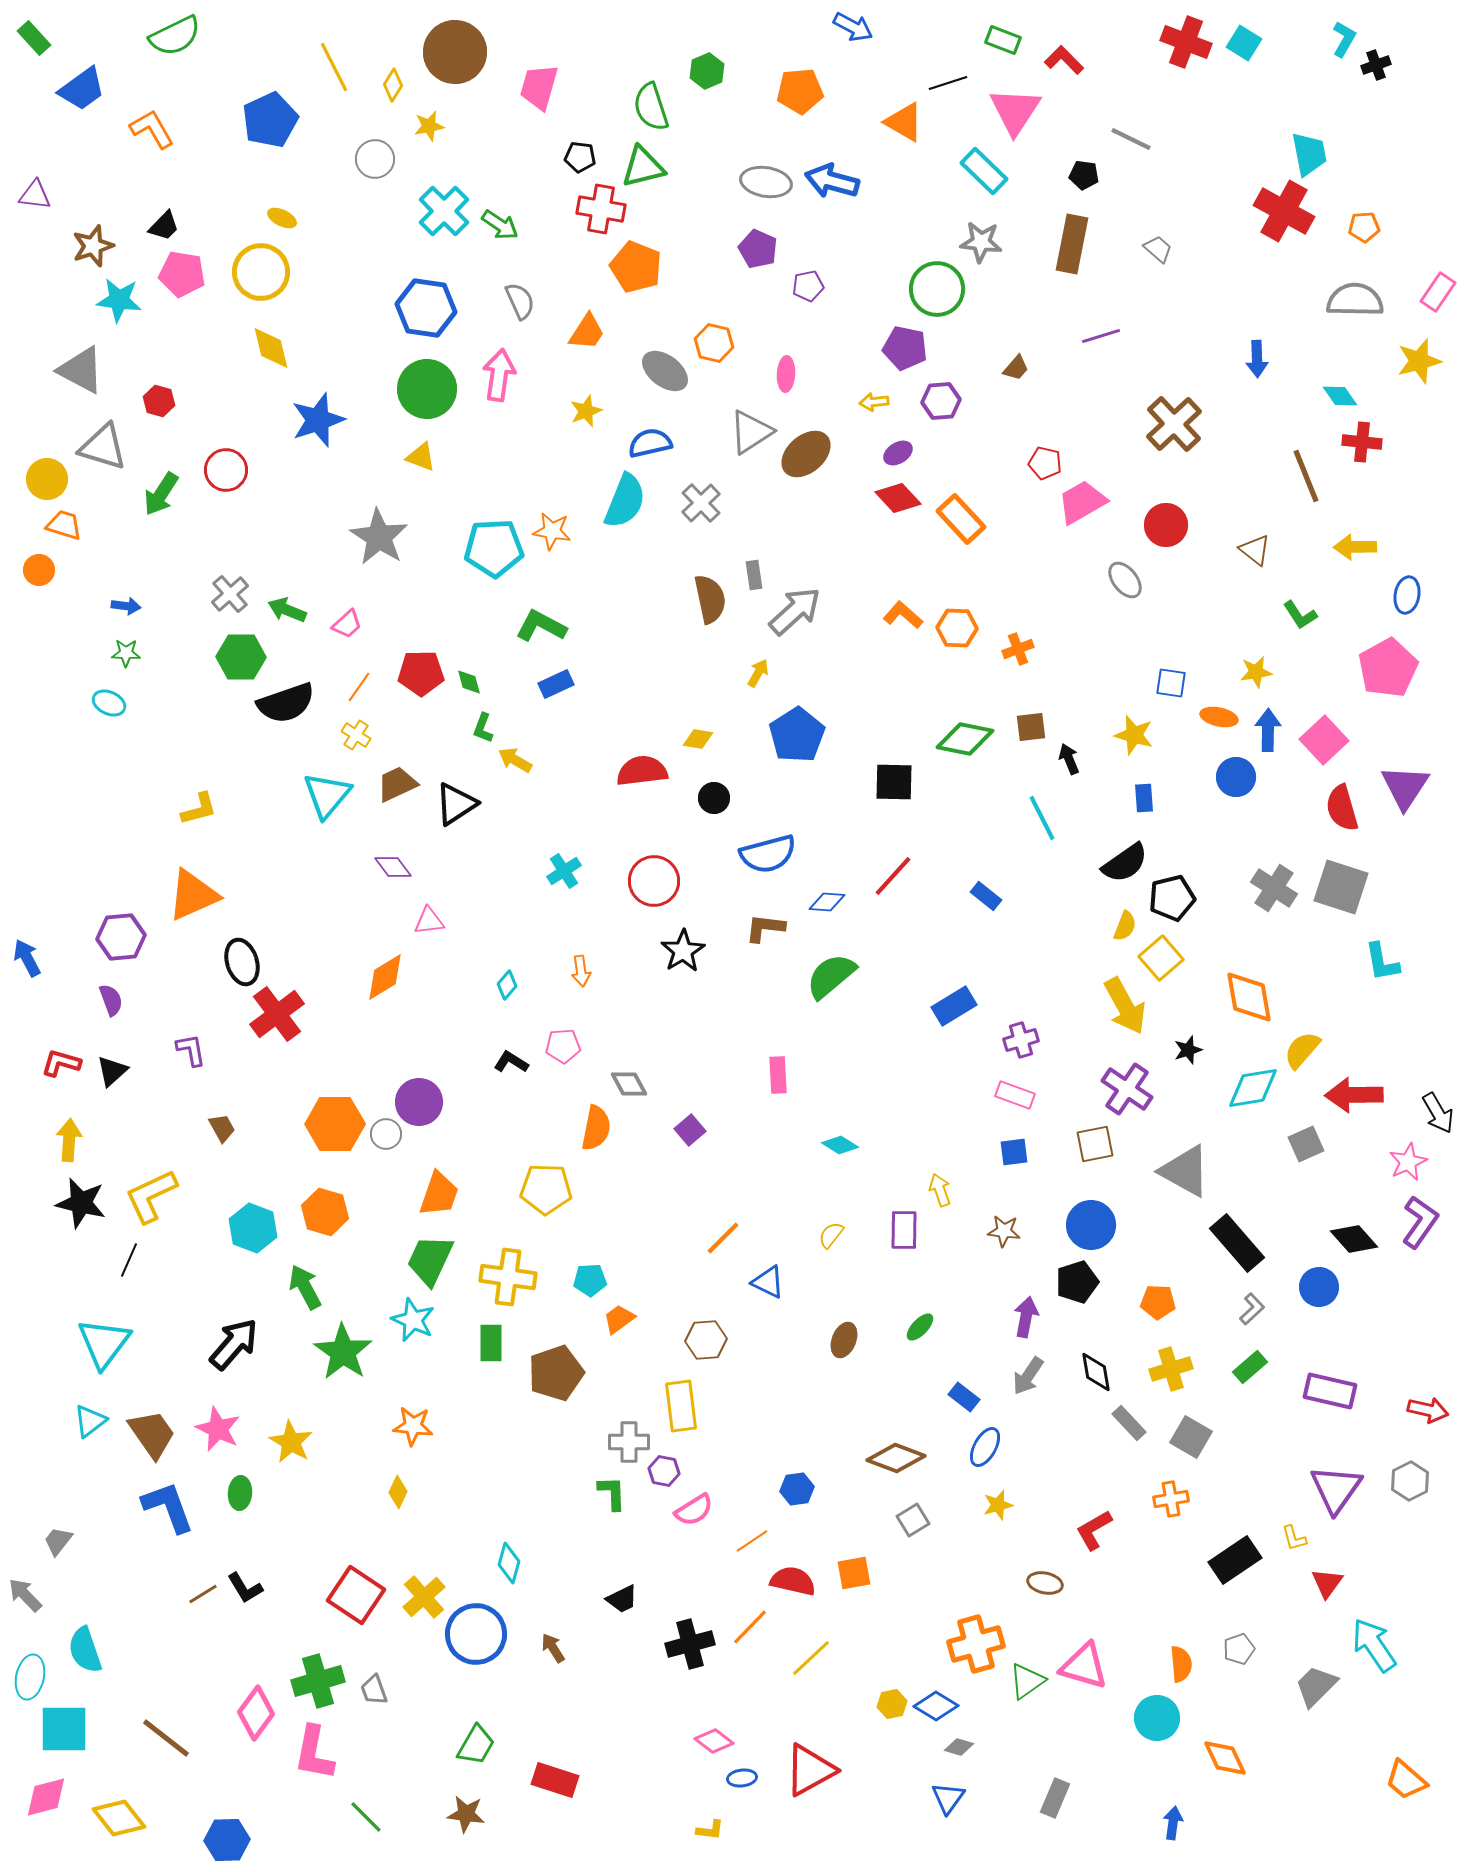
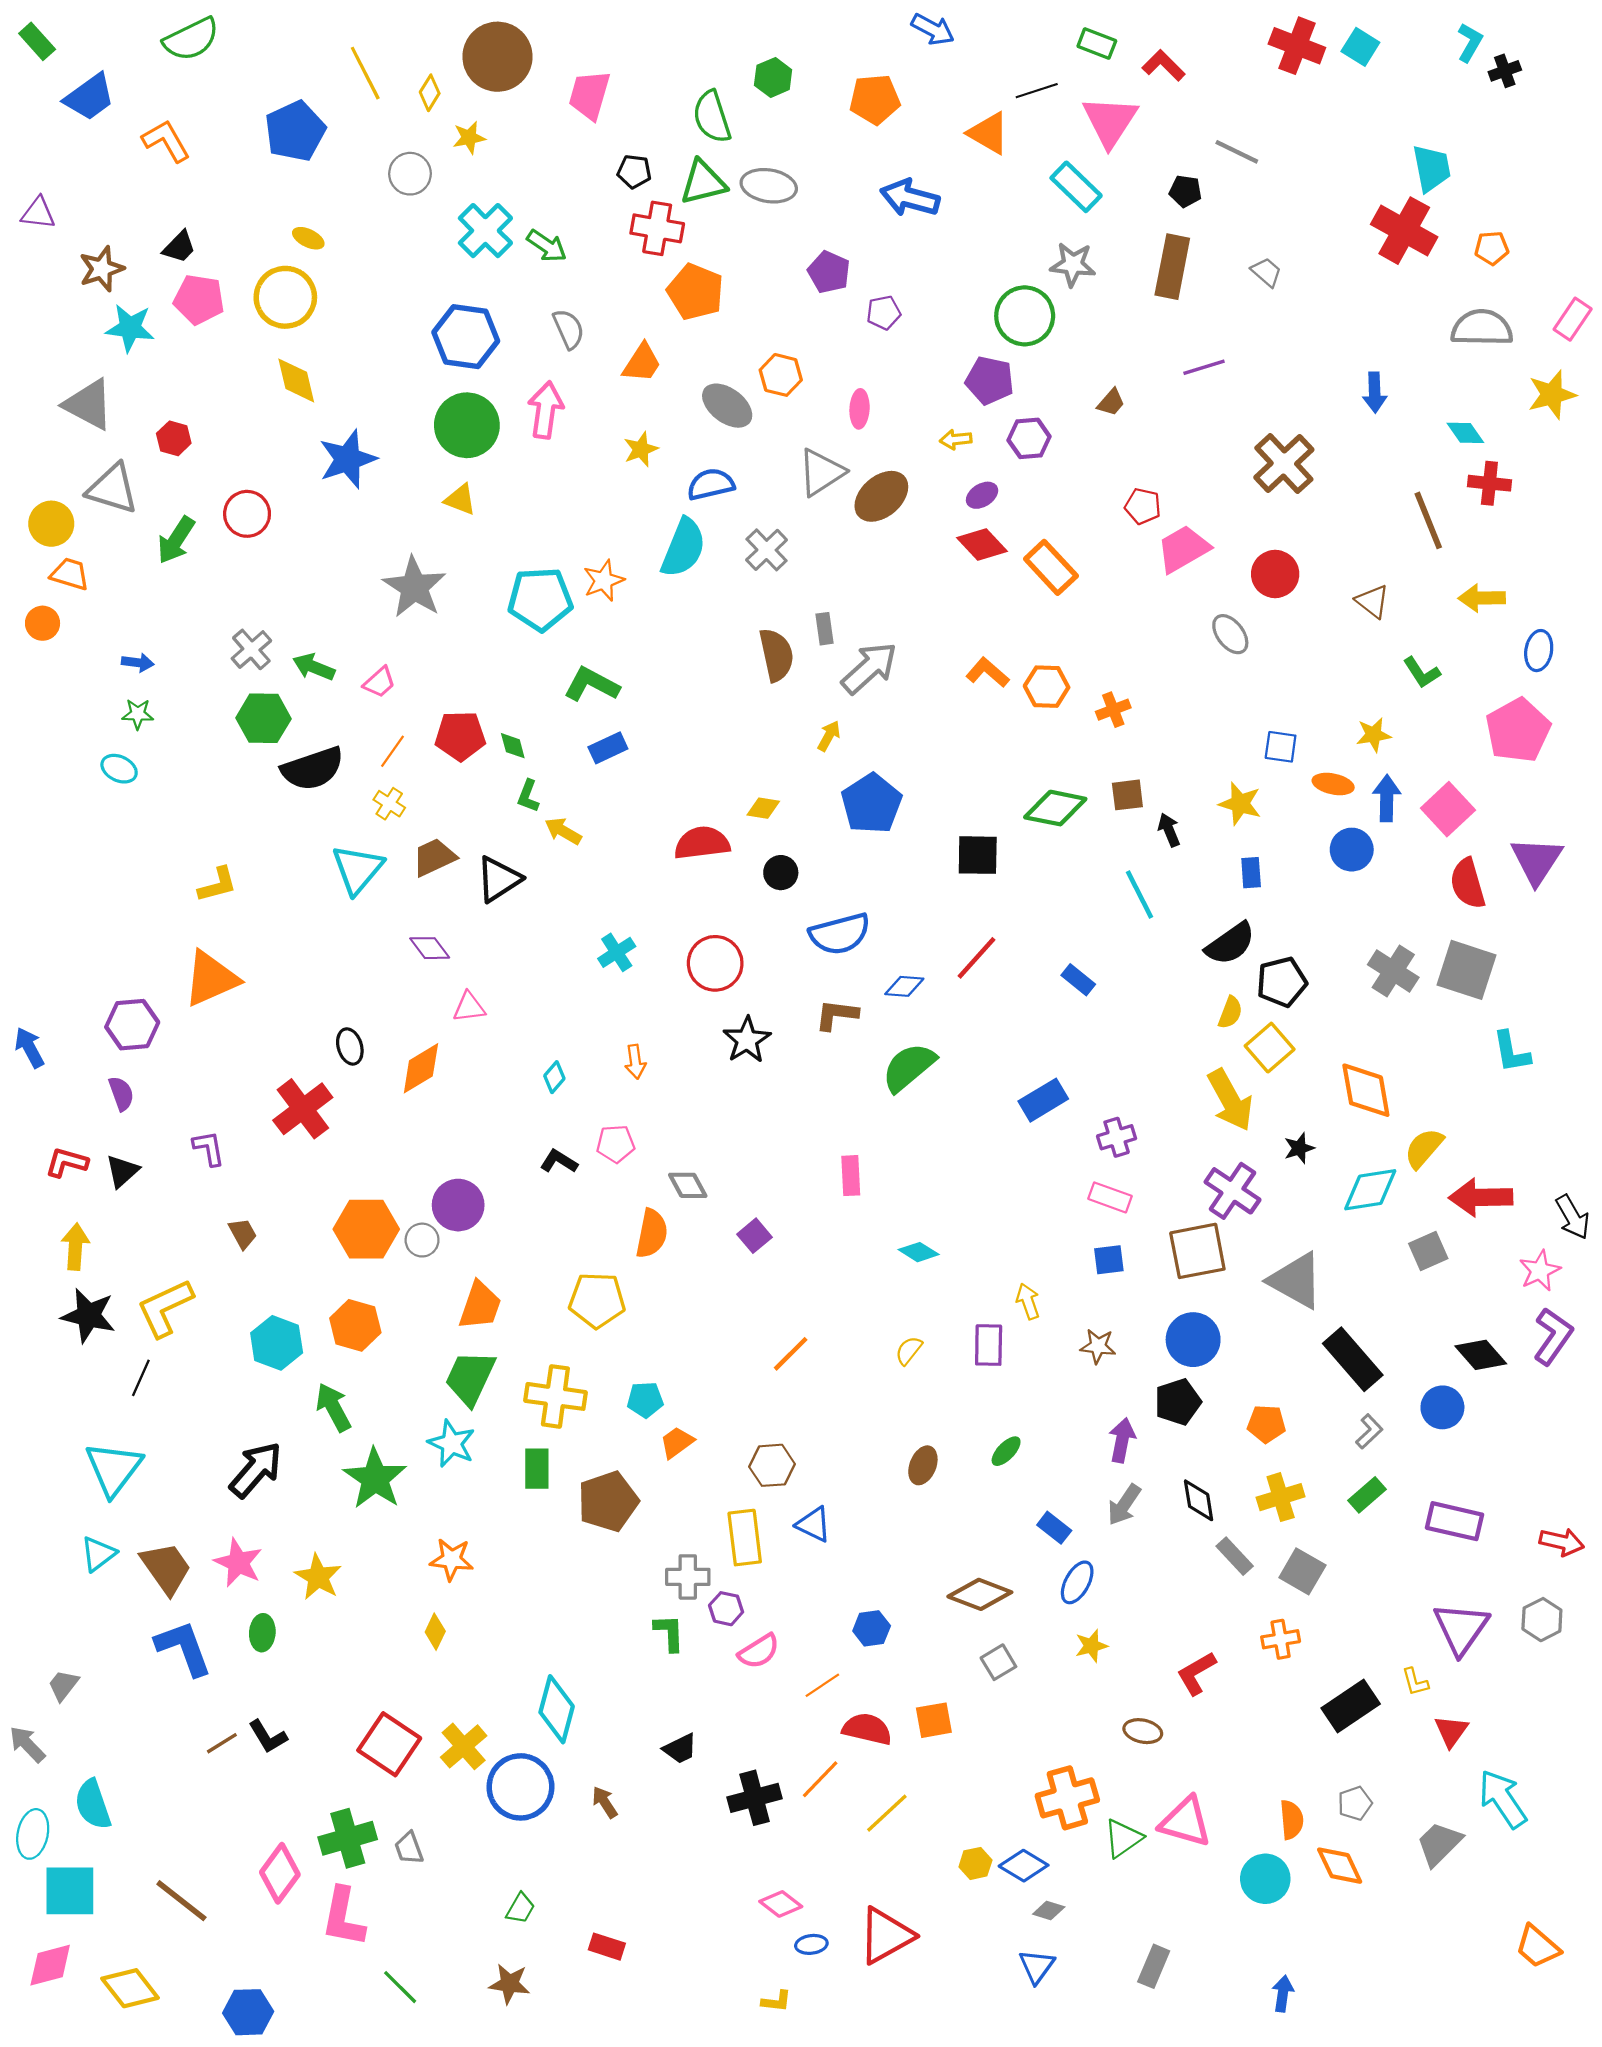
gray ellipse: (766, 182) -> (769, 186), moved
orange star: (552, 531) -> (604, 581), turned -30
black ellipse: (242, 962) -> (350, 1046), moved, size x0.7
brown square: (1095, 1144) -> (1197, 1251), size x1.4
blue triangle: (768, 1282) -> (814, 1524), moved
cyan diamond: (509, 1563) -> (557, 1709), size x1.5
green trapezoid: (476, 1745) -> (520, 1908), size x0.7
orange diamond: (1225, 1758) -> (1340, 1866), moved
red rectangle: (555, 1780) -> (607, 1947), size x0.7

